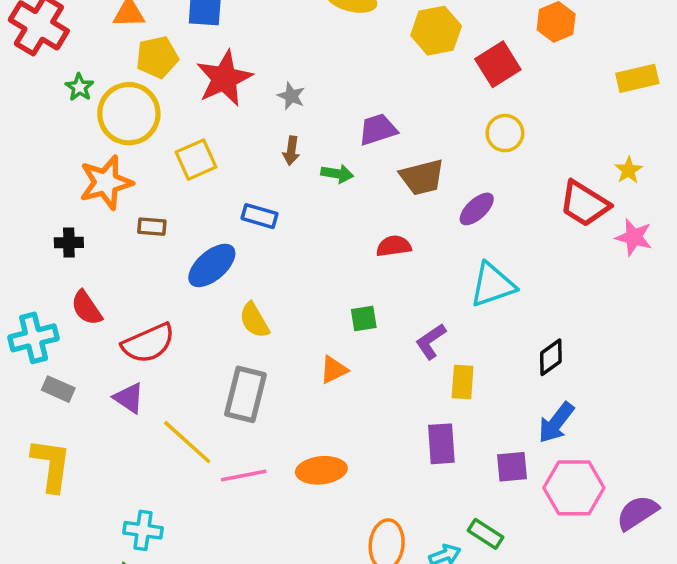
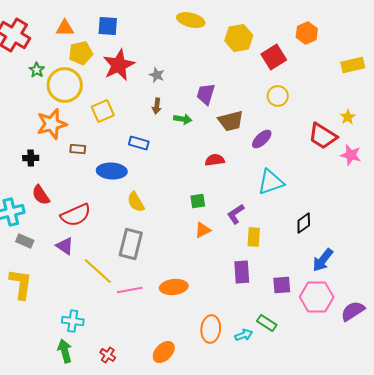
purple trapezoid: (378, 130) -> (206, 94), turned -55
blue ellipse: (212, 265) -> (112, 171), turned 44
orange triangle: (334, 370) -> (203, 230), moved
blue arrow: (556, 423) -> (323, 260), moved

